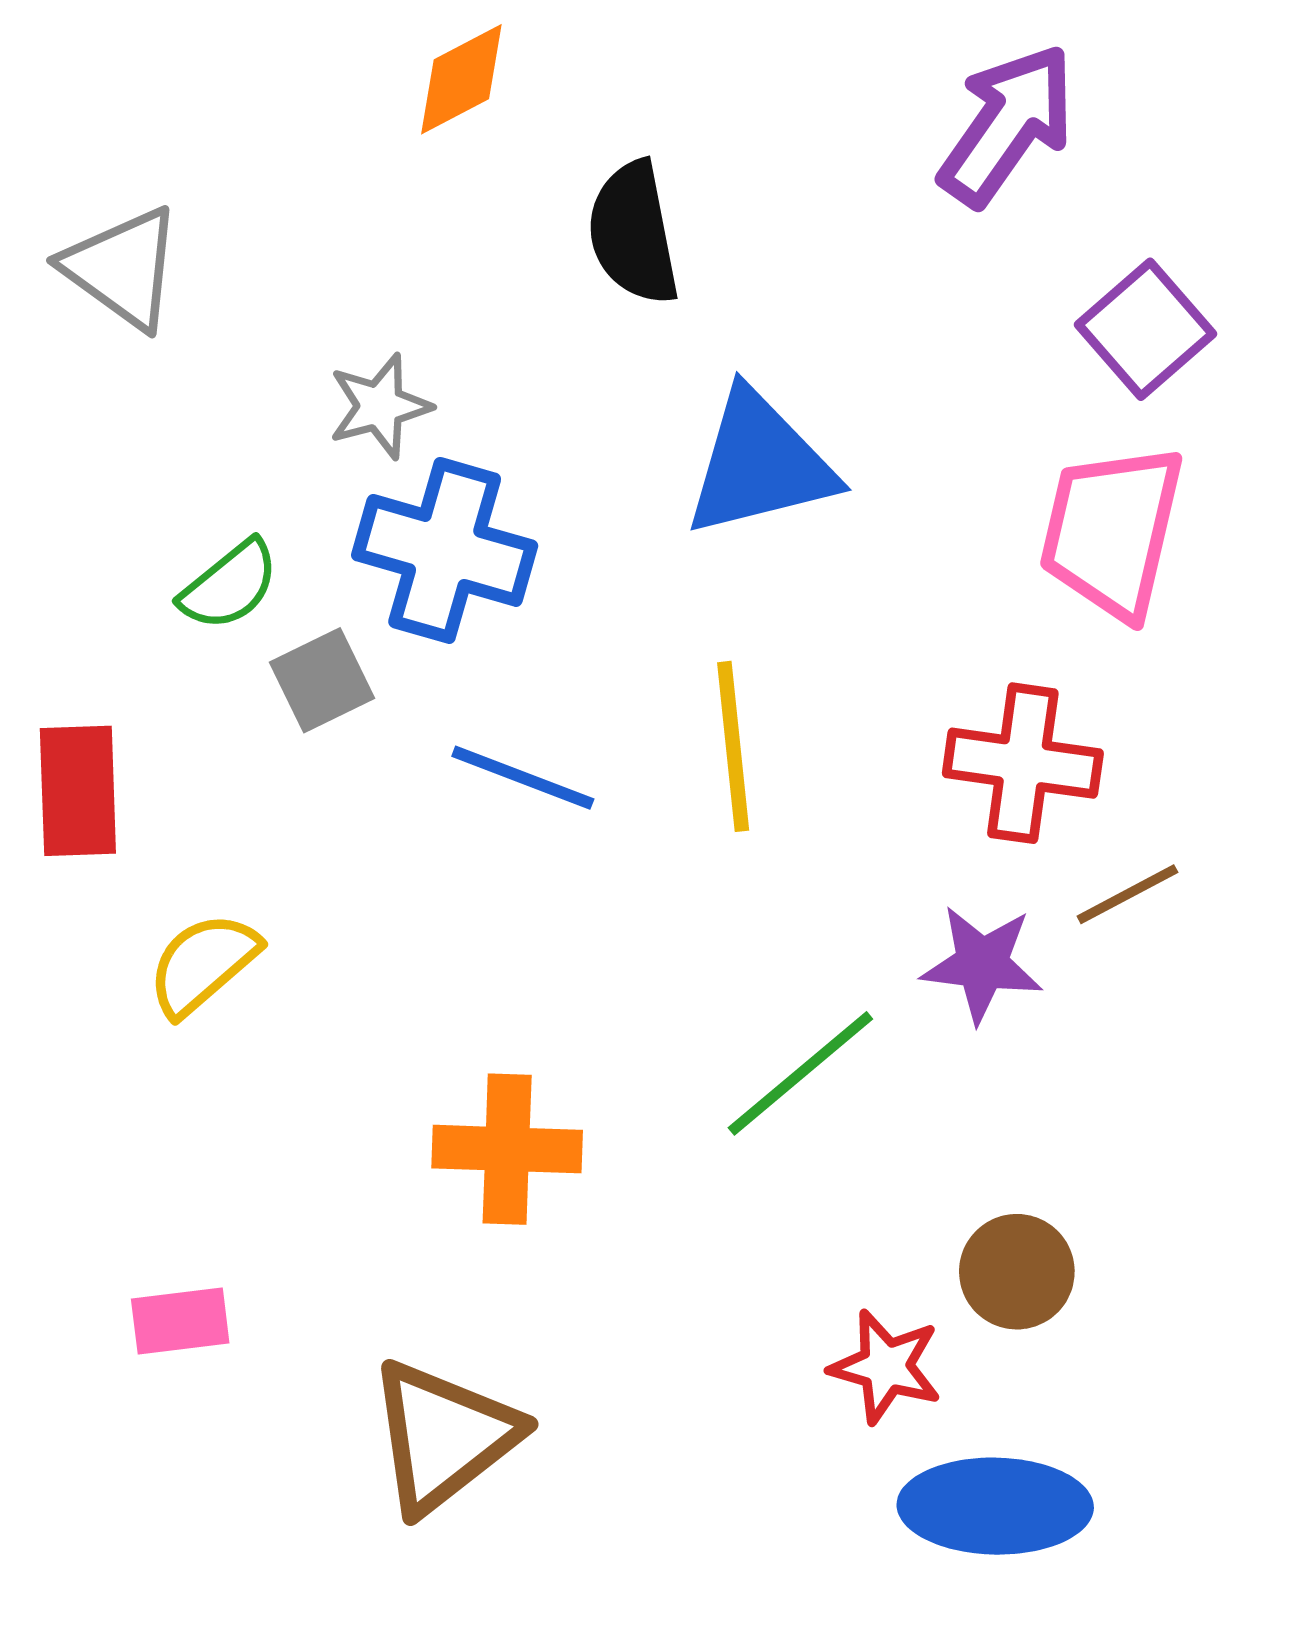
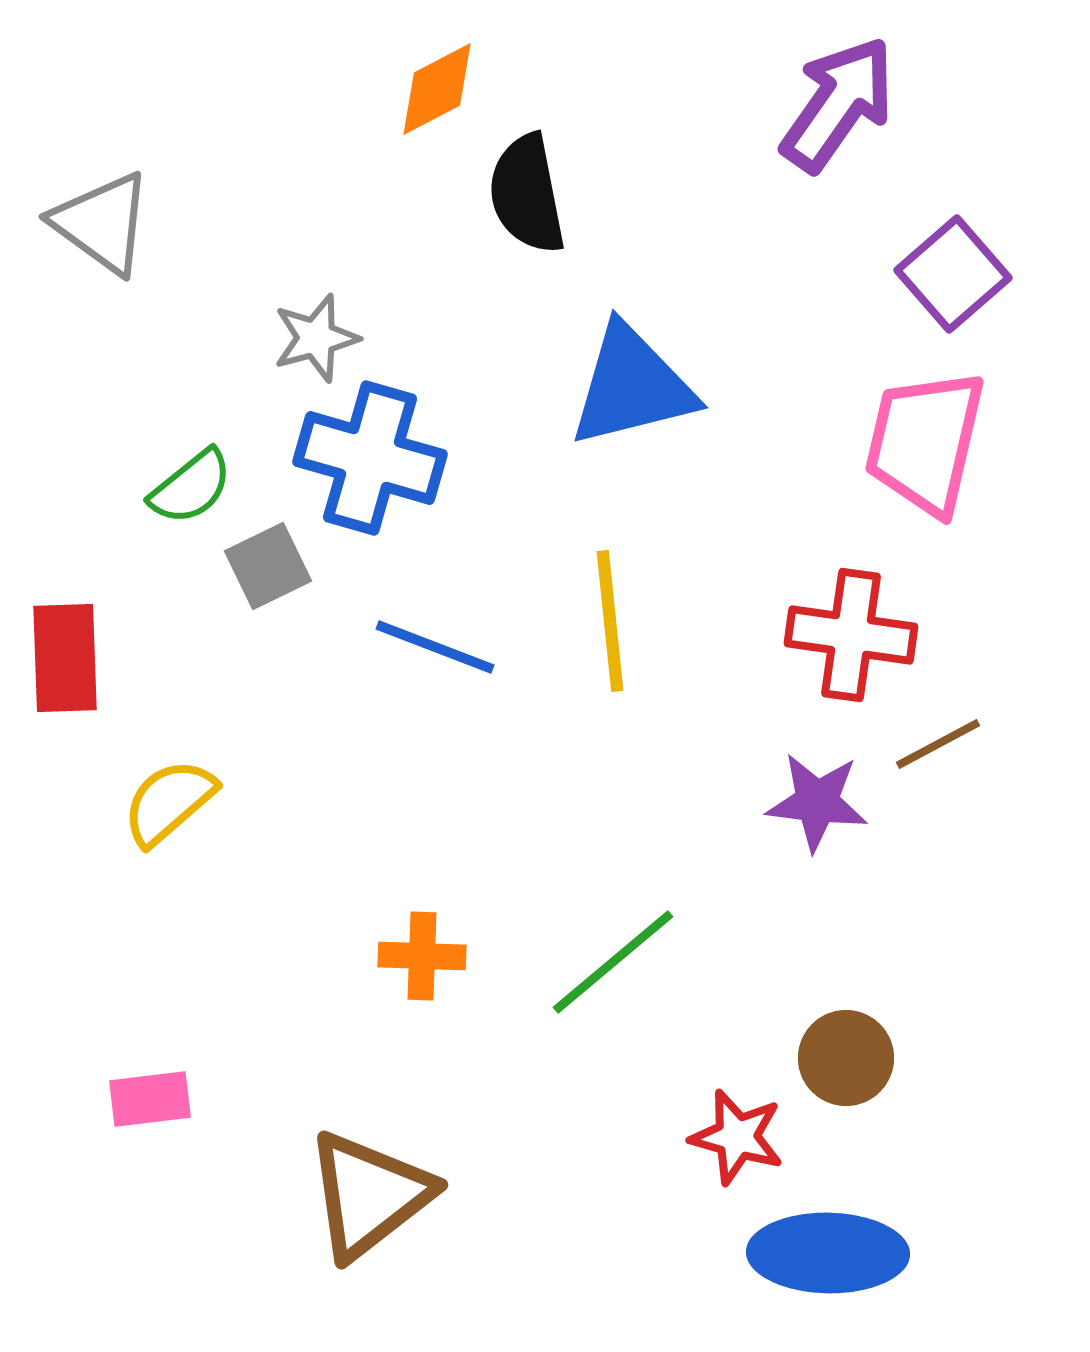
orange diamond: (461, 79) -> (437, 89), moved
green line: (800, 1073) -> (613, 962), moved
orange cross: (507, 1149) -> (422, 956), size x0.7

